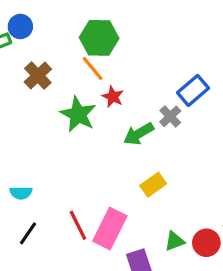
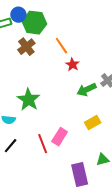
green hexagon: (99, 38) -> (34, 23), moved
green star: (78, 114) -> (29, 100), moved
pink rectangle: (110, 228) -> (60, 137), moved, size x0.7

